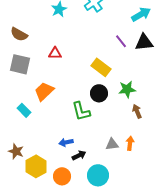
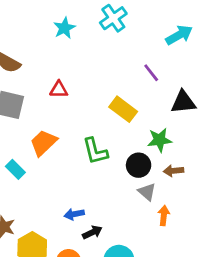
black triangle: (144, 42) -> (183, 102), moved
black circle: (99, 93) -> (139, 165), moved
green L-shape: (81, 111) -> (95, 151), moved
brown arrow: (137, 111) -> (174, 171), turned -72
gray triangle: (112, 144) -> (147, 192), moved, turned 48

